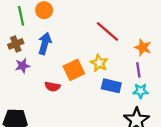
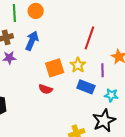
red line: (108, 31) -> (89, 38), turned 60
purple line: (138, 70) -> (103, 70), moved
red semicircle: (52, 87) -> (46, 89), moved

